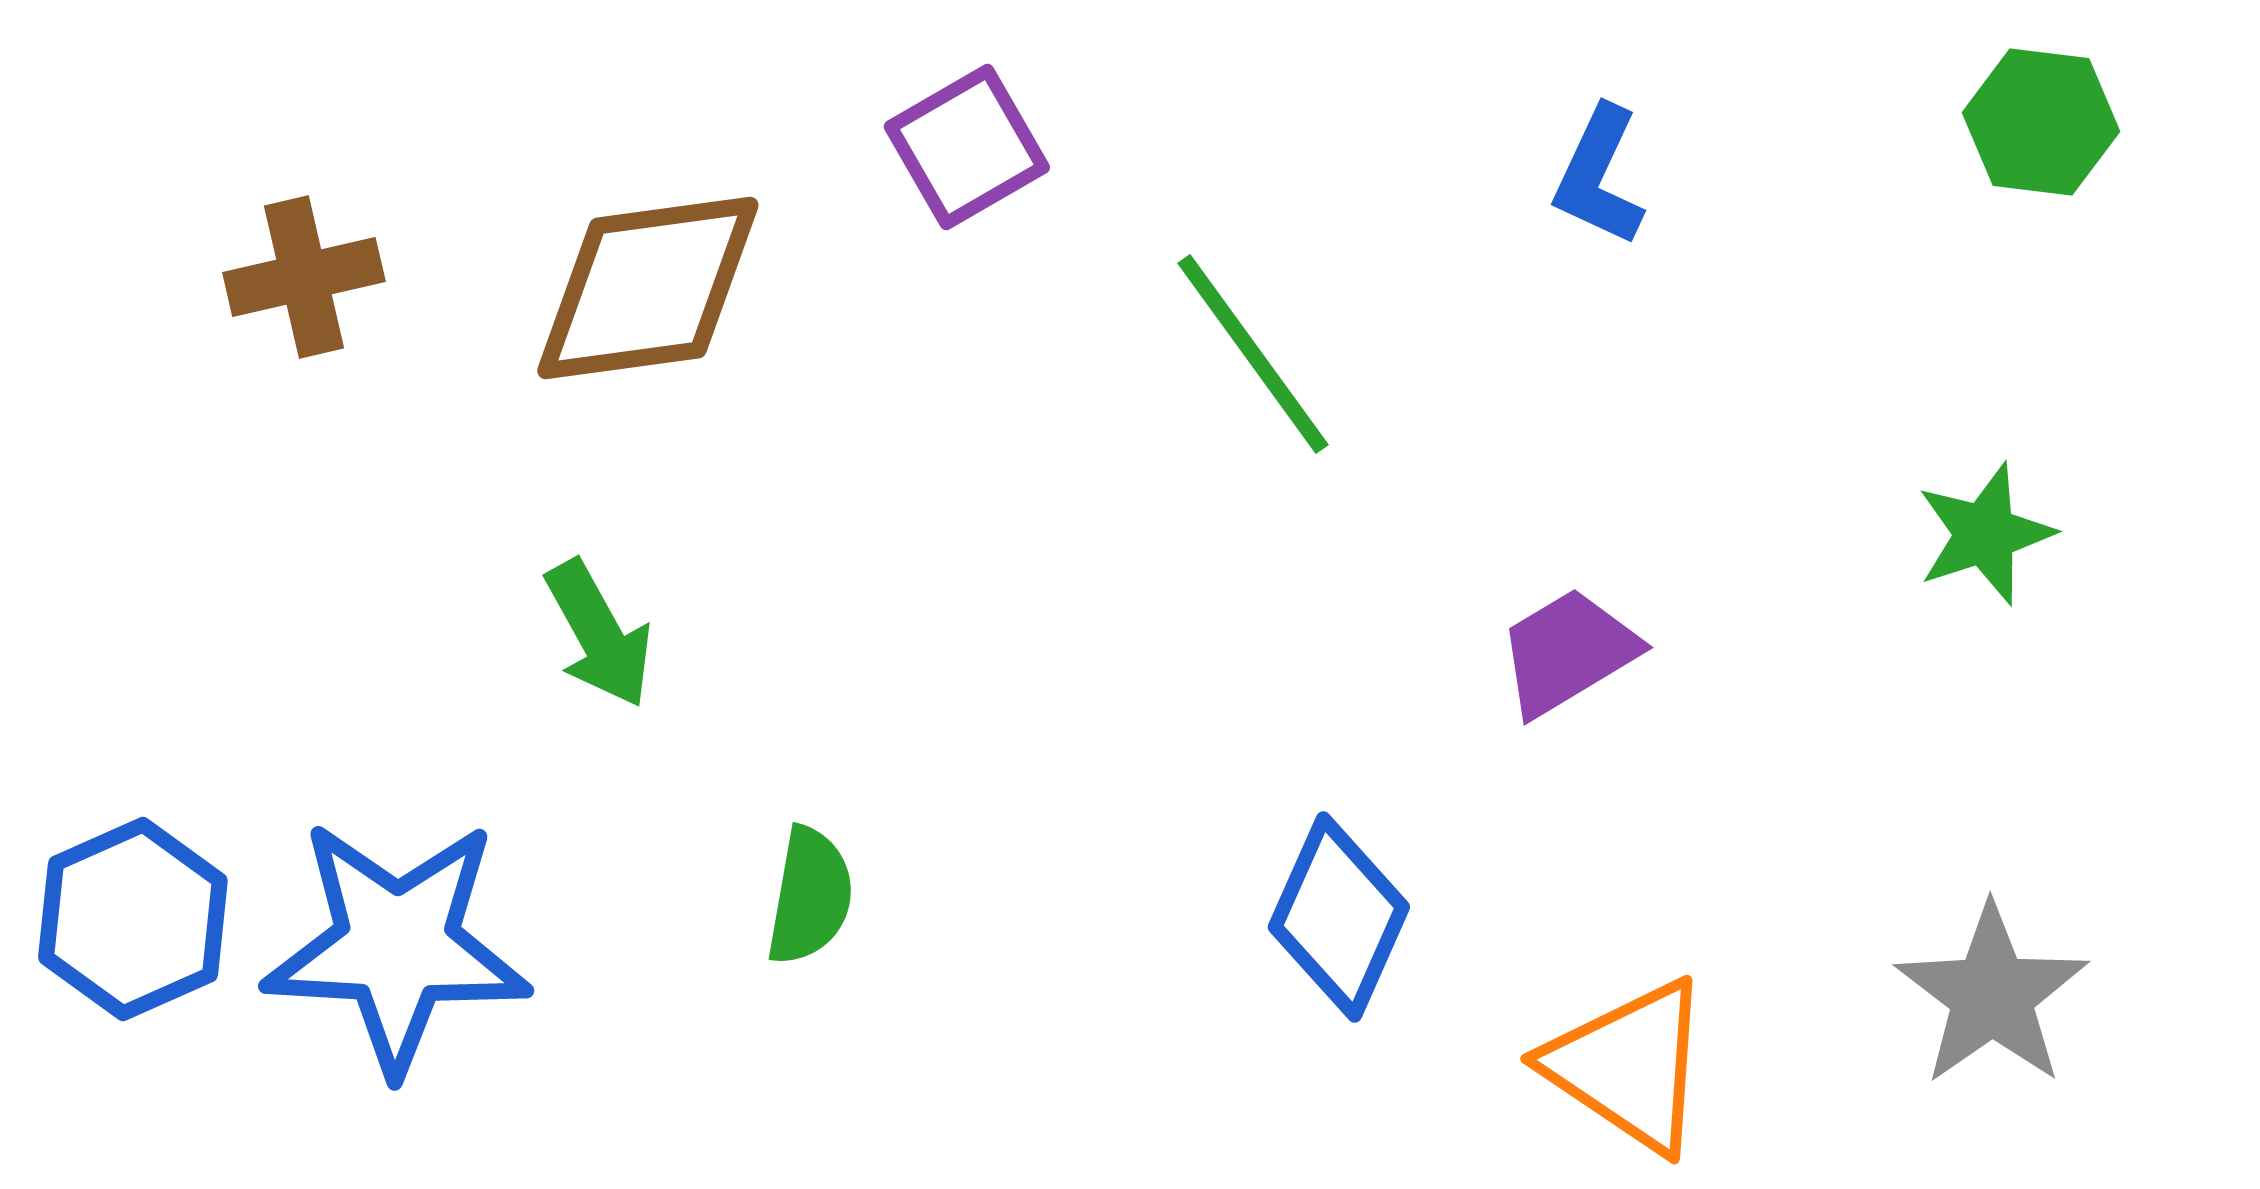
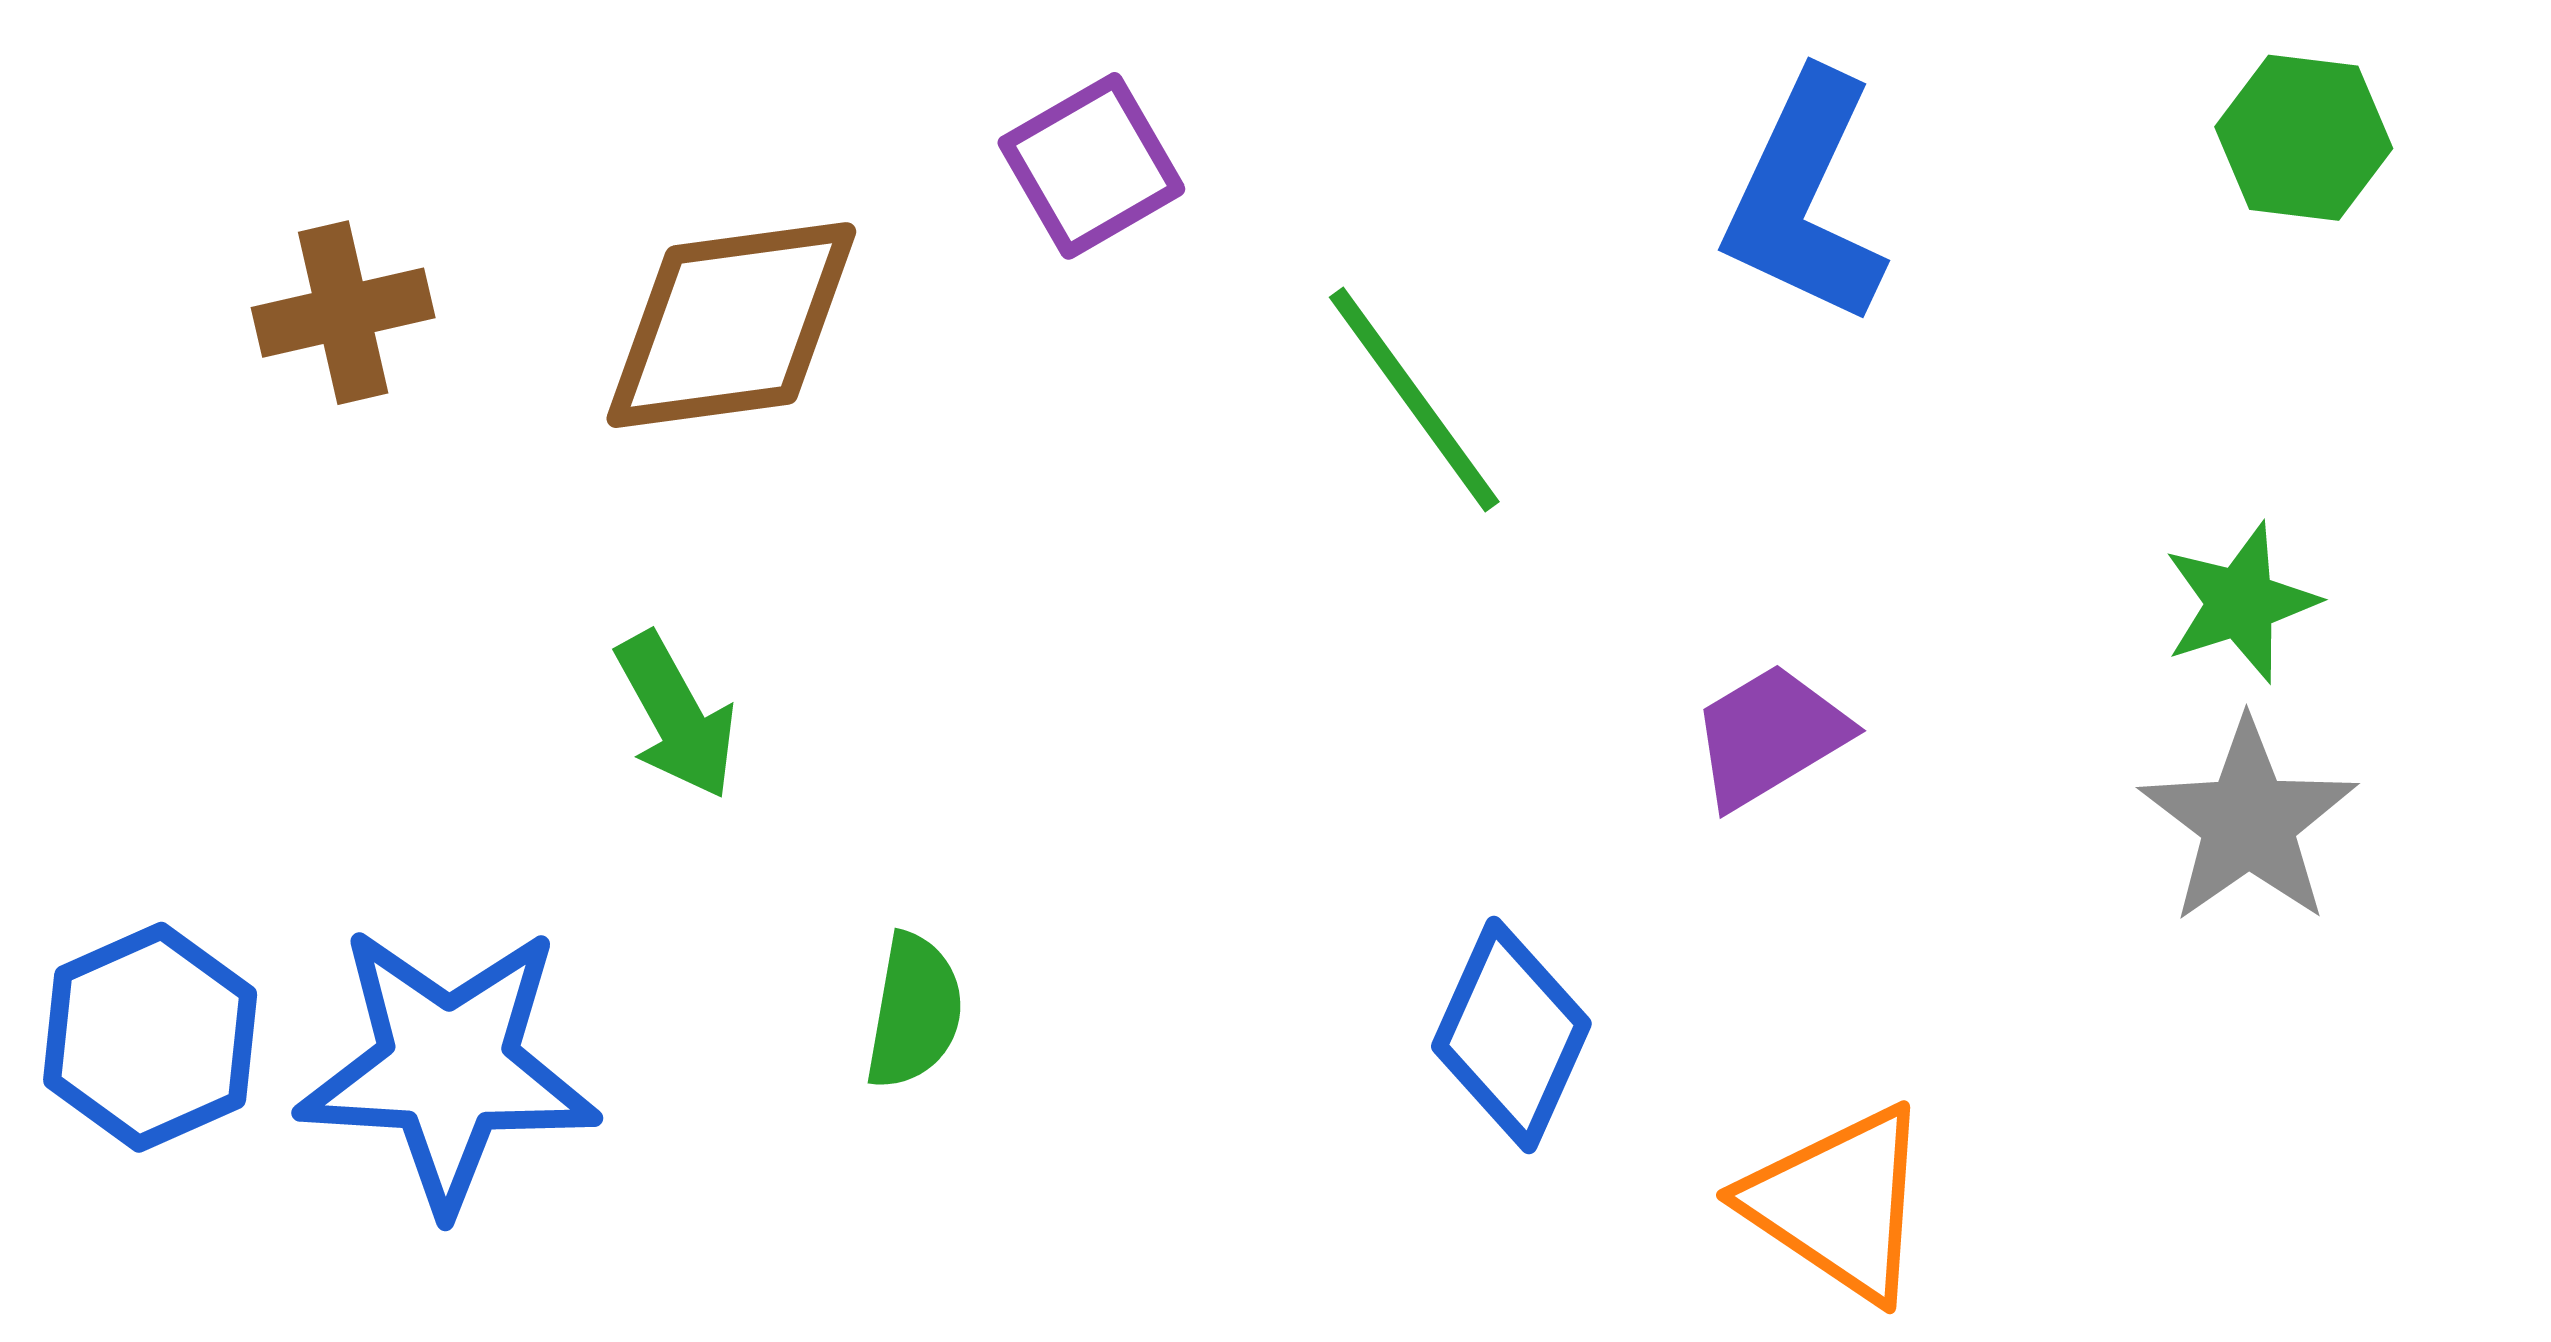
blue L-shape: (1599, 176) -> (1805, 199), size x1.6
gray star: (1992, 995) -> (2248, 822), moved

